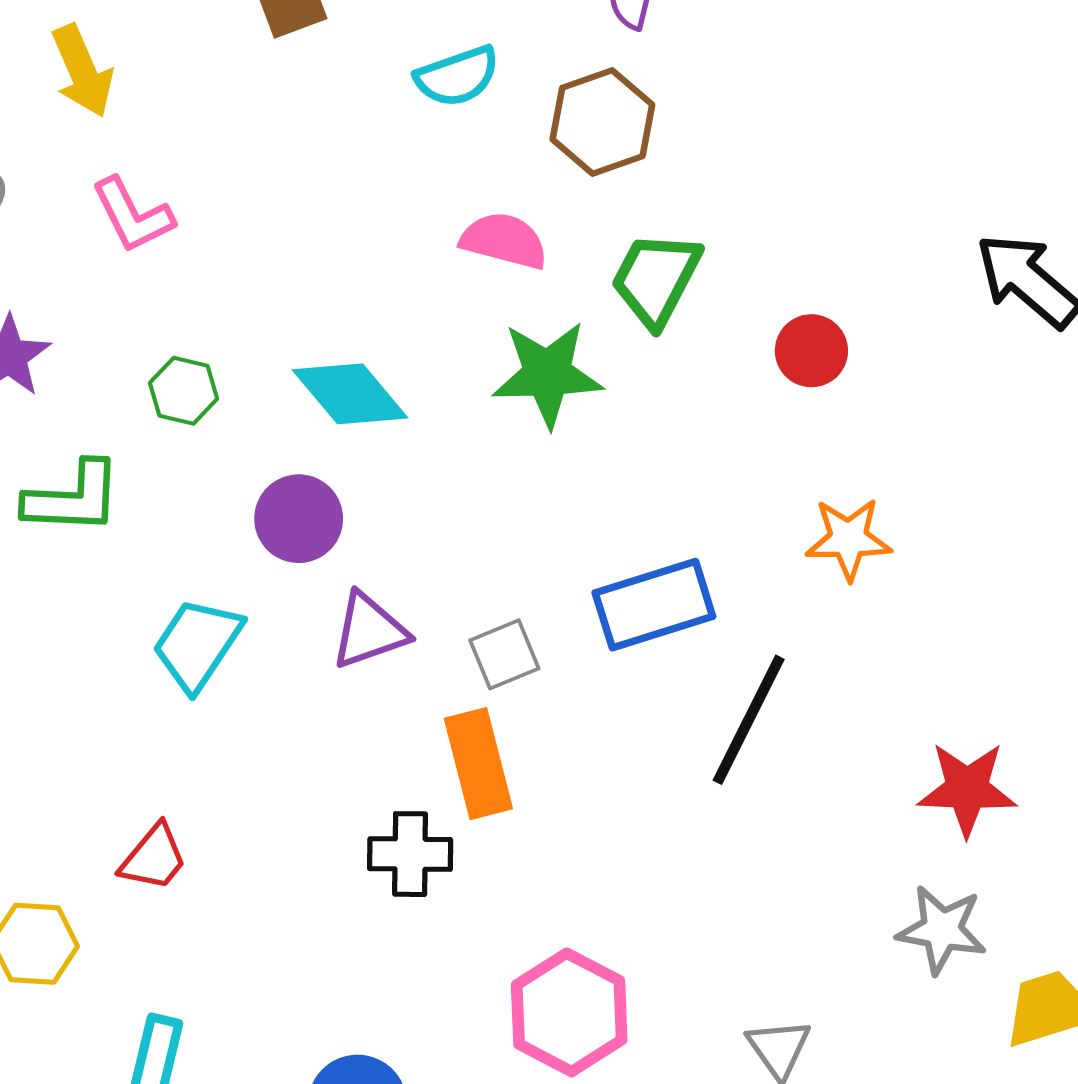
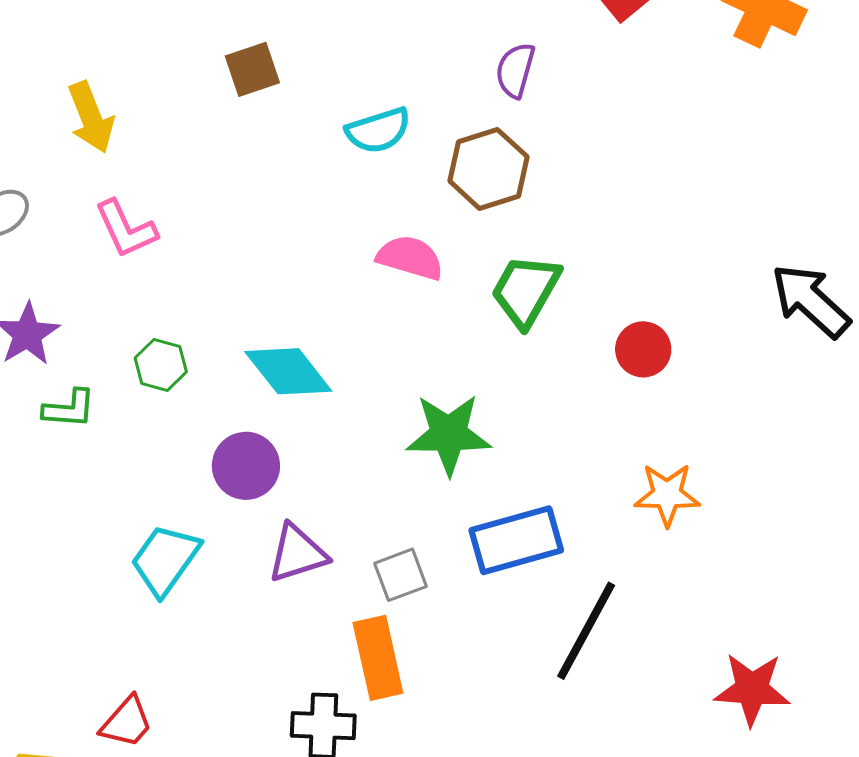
green star: (547, 374) -> (449, 434), moved
green L-shape: (73, 498) -> (69, 409), moved, size x0.7

